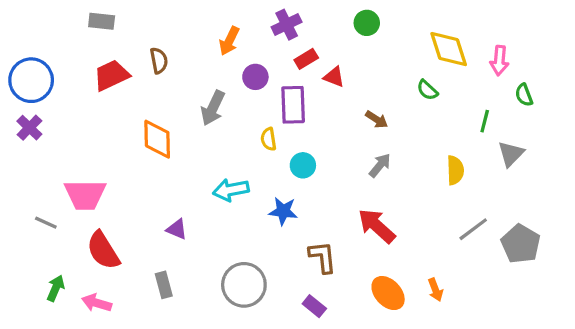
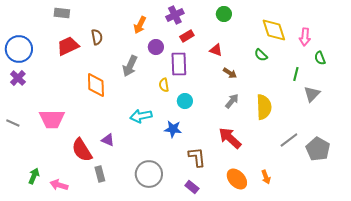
red triangle: (334, 77) -> (216, 50), moved
yellow semicircle: (455, 170) -> (264, 107), moved, size x1.4
gray line: (46, 223) -> (13, 123), moved
red semicircle: (103, 250) -> (82, 150), moved

